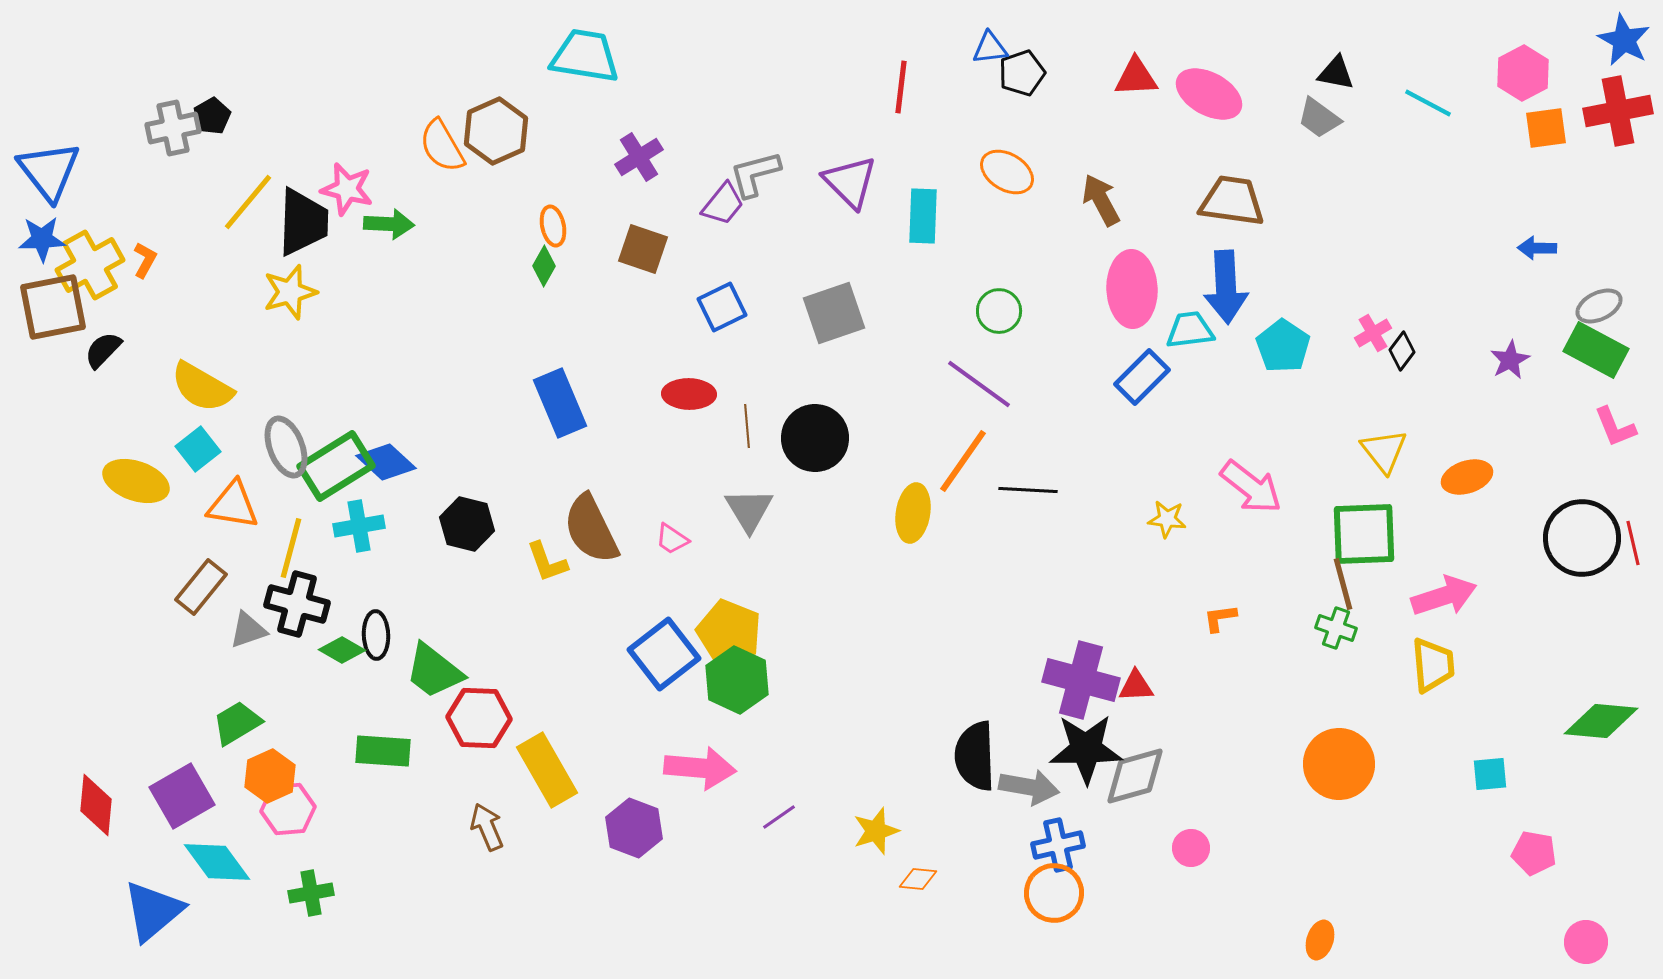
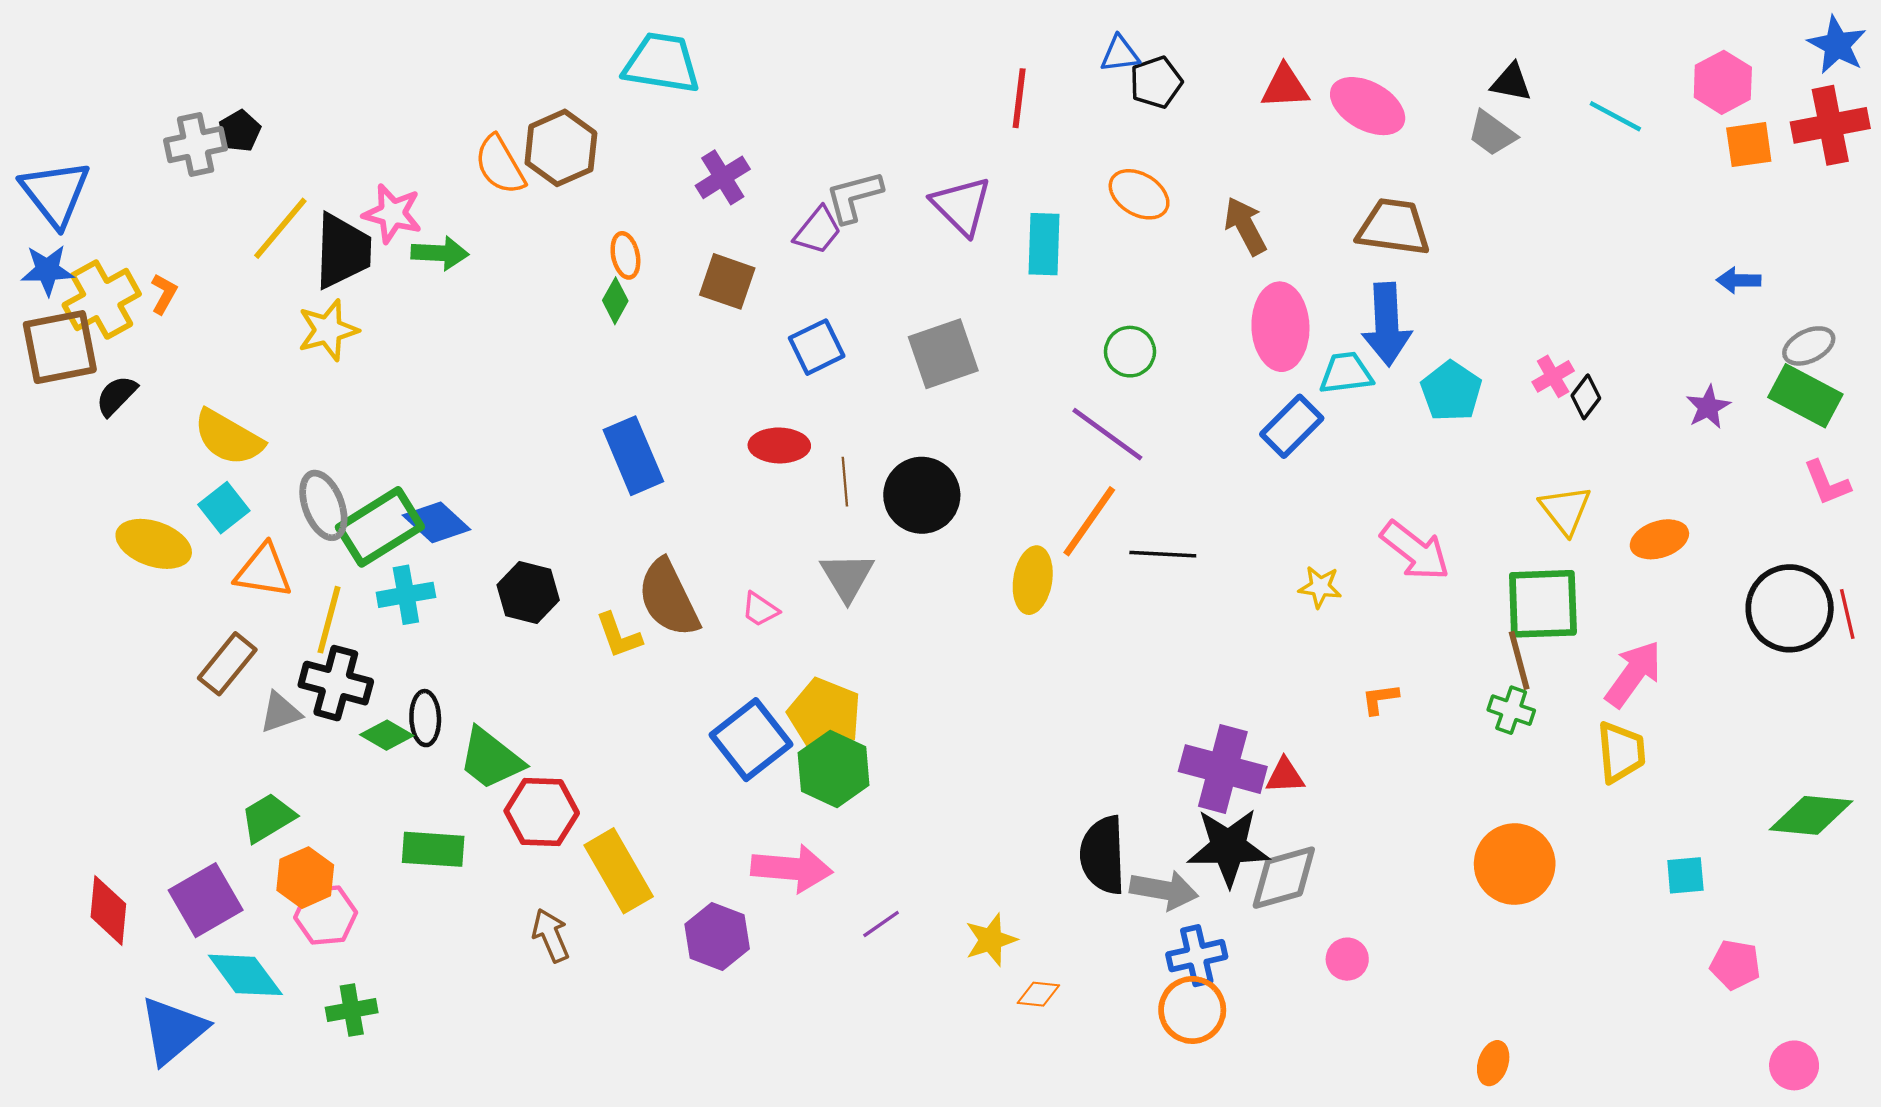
pink arrow: (1444, 596) -> (1633, 674), turned -36

